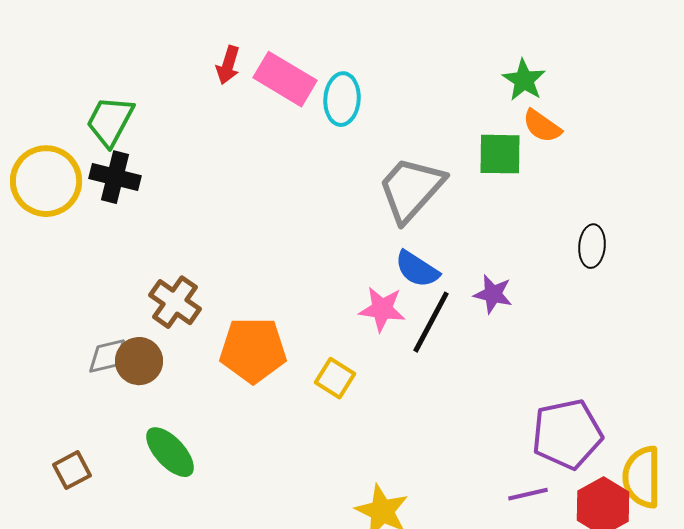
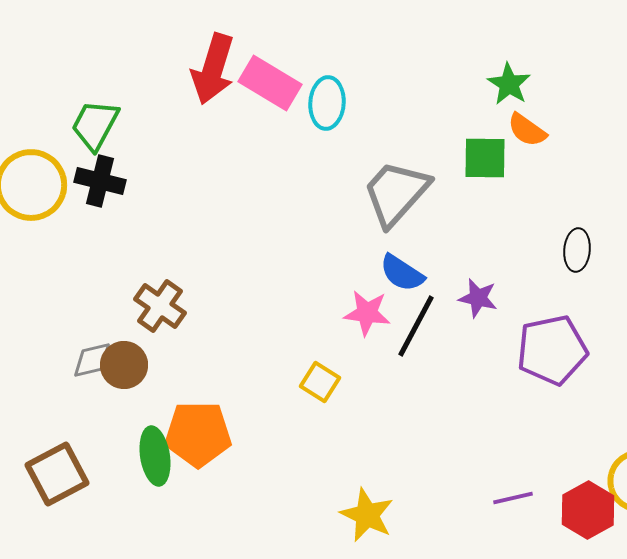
red arrow: (228, 65) -> (213, 69), size x1.8
orange pentagon: (253, 350) -> (198, 434), moved
purple pentagon: (567, 434) -> (552, 350), moved
green ellipse: (170, 452) -> (155, 456), turned 34
brown square: (72, 470) -> (57, 474), size x1.6

